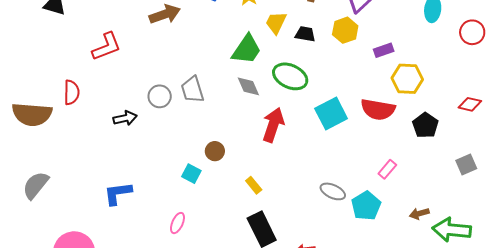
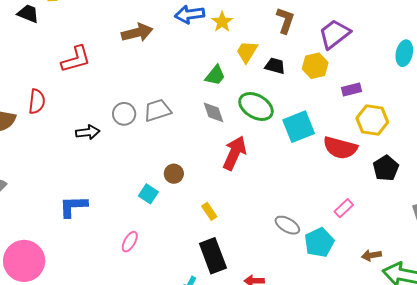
green trapezoid: (247, 49) -> (215, 75), size x0.7
gray trapezoid: (192, 90) -> (157, 110), turned 84
cyan square: (331, 113) -> (299, 127), moved

